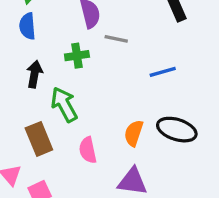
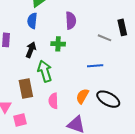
gray line: (116, 39) -> (104, 38), moved
blue line: (163, 72) -> (95, 66), moved

